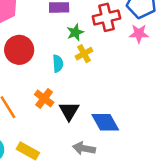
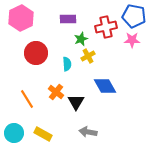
blue diamond: (105, 122) -> (105, 86), moved

